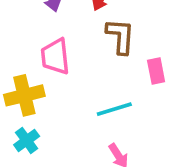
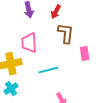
cyan line: (114, 109) -> (48, 70), moved

